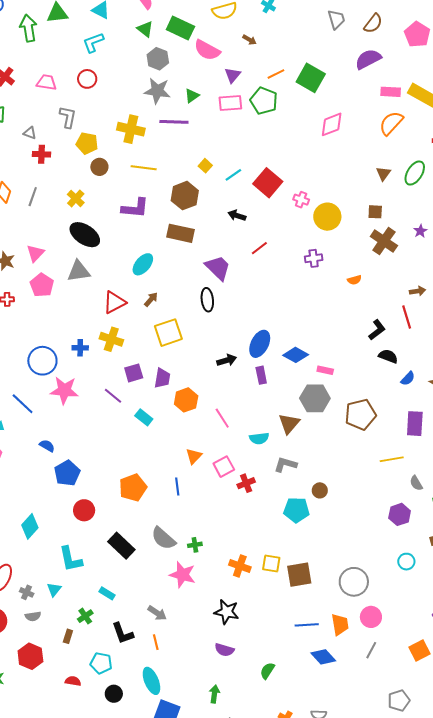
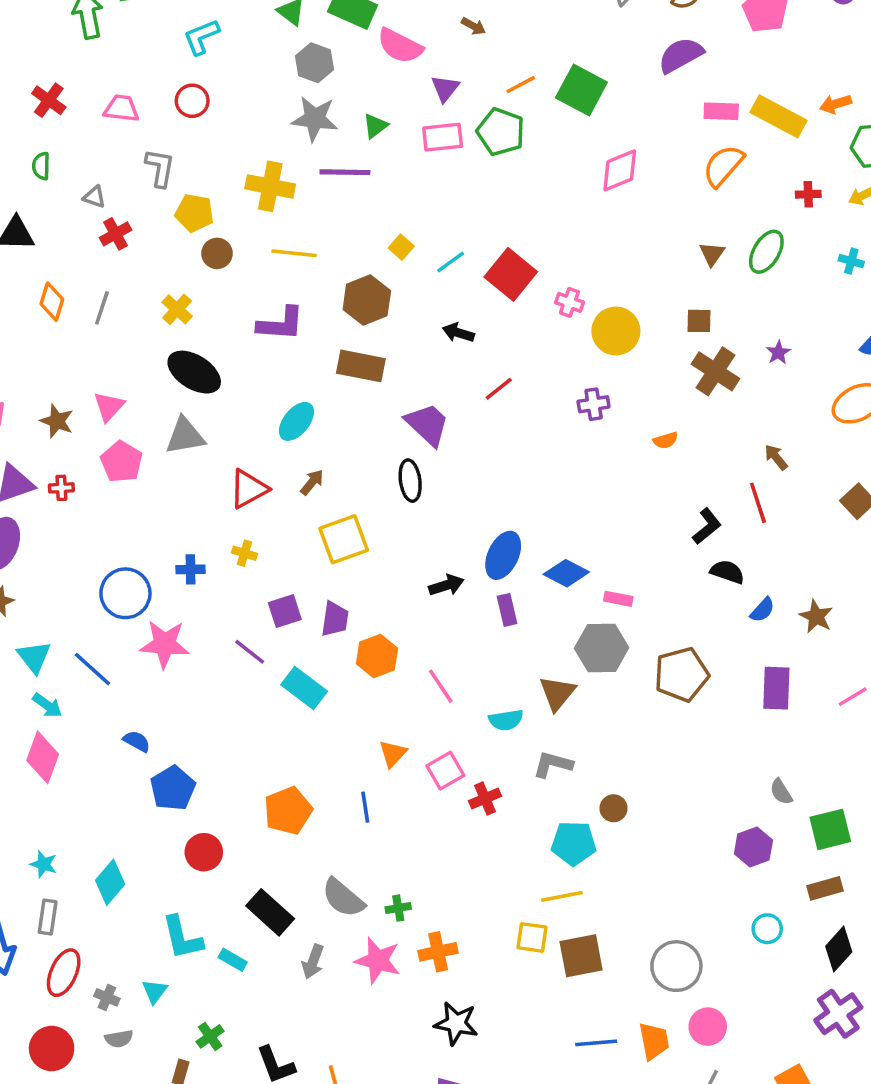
red cross: (41, 154) -> (116, 234), turned -30
brown arrow: (418, 291) -> (776, 457), turned -119
yellow cross: (111, 339) -> (244, 553), size x0.6
cyan rectangle: (144, 417) -> (304, 688), size x1.4
yellow line: (392, 459) -> (562, 896), moved
orange cross: (240, 566) -> (438, 952), moved, turned -30
cyan rectangle: (107, 593) -> (233, 960), moved
gray arrow: (157, 613) -> (313, 962), moved, turned 78

